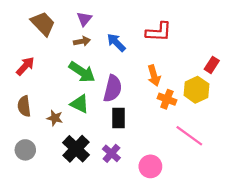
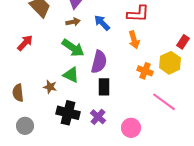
orange arrow: (154, 76) -> (134, 40), moved
brown semicircle: (24, 106) -> (18, 93), moved
black cross: (76, 149) -> (68, 113), turned -30
gray circle: (25, 150) -> (25, 126), moved

